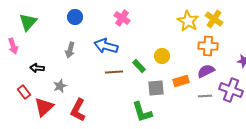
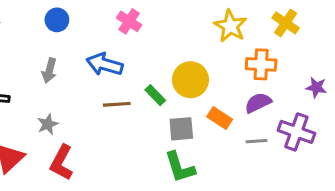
yellow cross: (214, 19) -> (286, 23), moved
yellow circle: (162, 56) -> (190, 80), size x1.5
orange rectangle: (181, 81) -> (220, 118), turned 49
gray star: (60, 86) -> (48, 124), moved
green L-shape: (142, 112) -> (180, 167), moved

